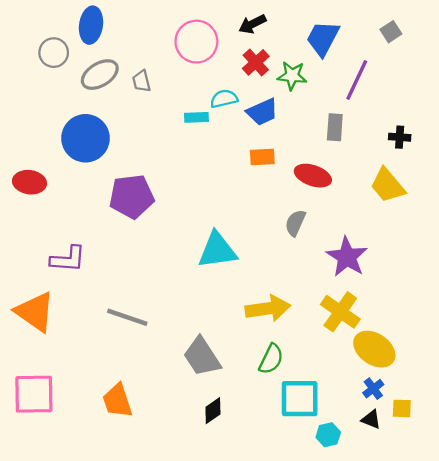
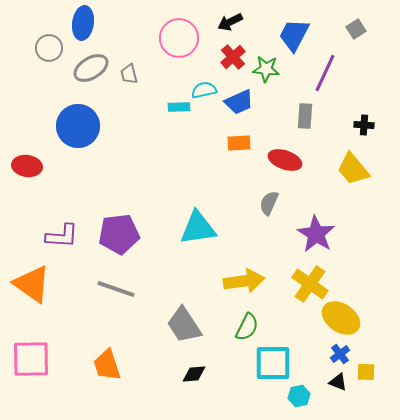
purple pentagon: (132, 196) -> (119, 234), moved
black diamond: (213, 411) -> (194, 374), turned 30

